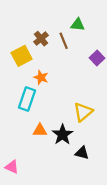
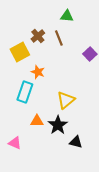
green triangle: (78, 25) -> (67, 16), moved
yellow triangle: (83, 112) -> (66, 100), moved
pink triangle: (12, 167) -> (15, 143), moved

